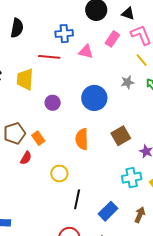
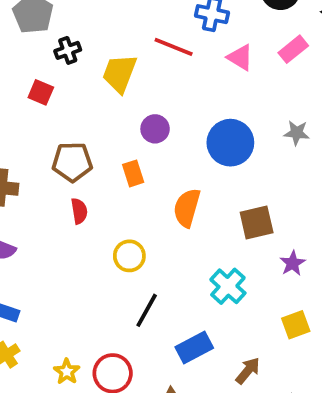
orange rectangle: (38, 138) -> (133, 173), moved
red semicircle: (26, 158) -> (79, 211), turned -56
cyan cross: (132, 178) -> (228, 286), moved, turned 36

